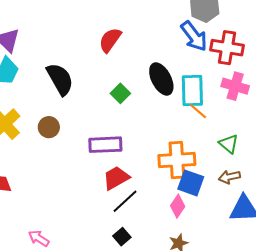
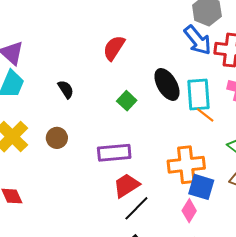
black semicircle: (60, 79) -> (66, 89), size x0.6

